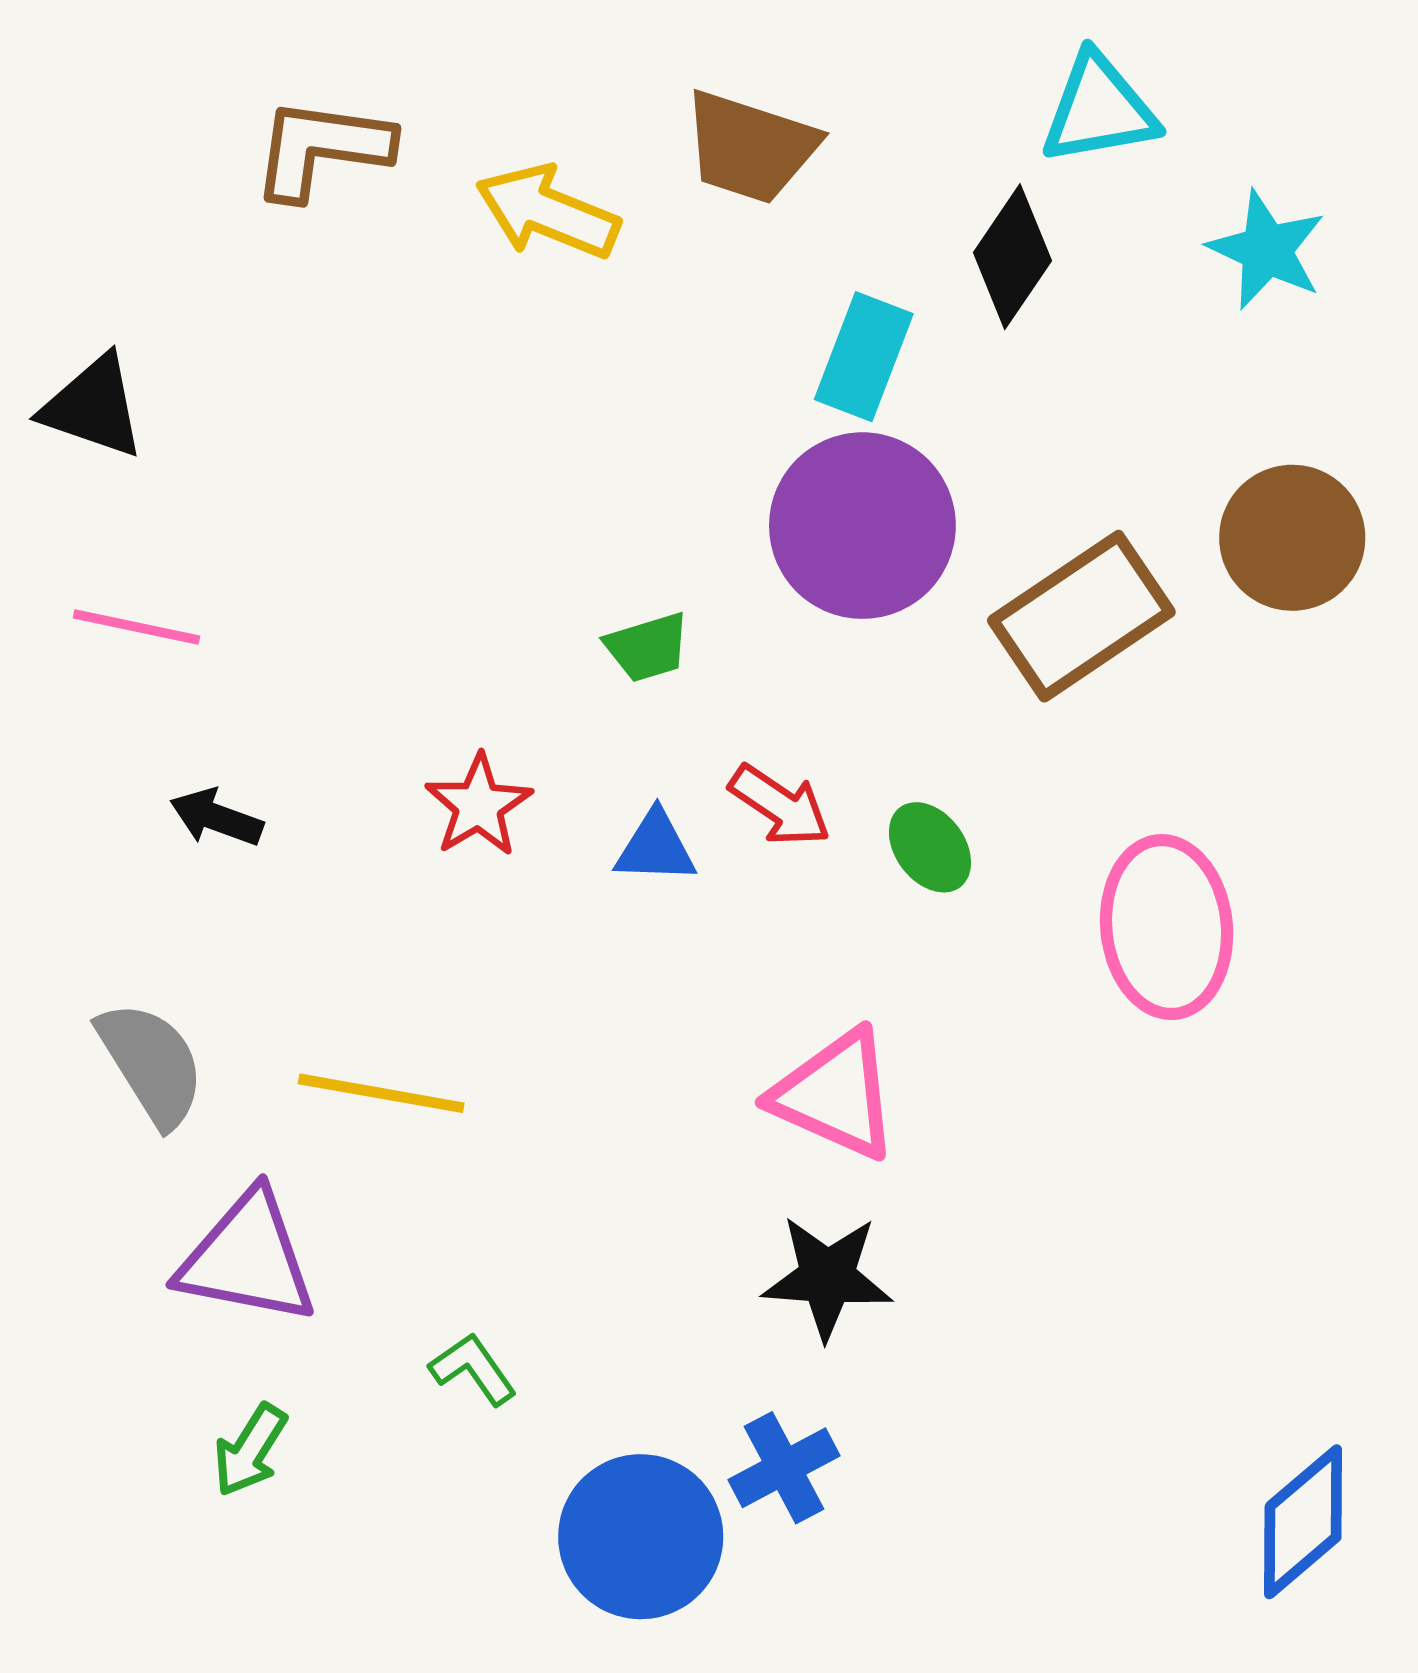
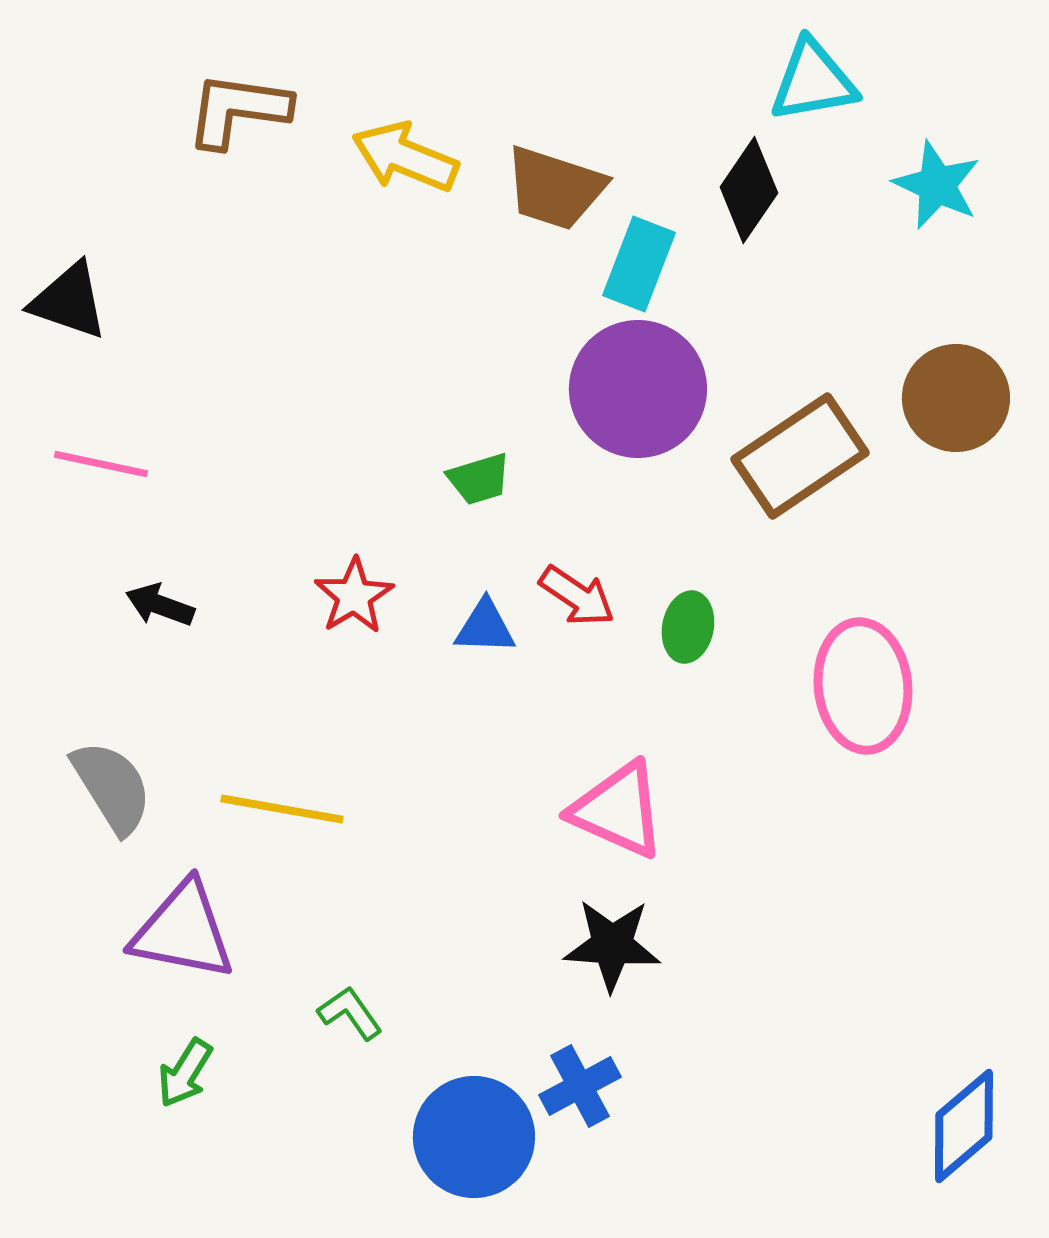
brown trapezoid: (750, 147) -> (555, 188), moved
green ellipse: (930, 847) -> (688, 627), turned 48

